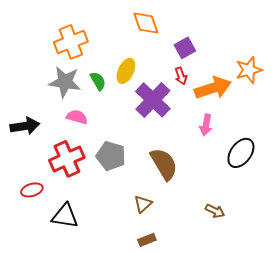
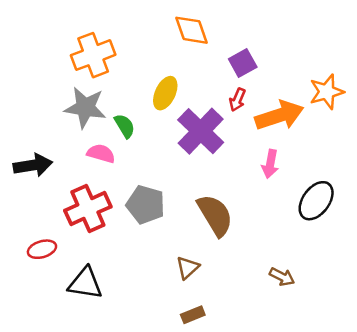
red arrow: (181, 76) -> (237, 100), turned 42
green semicircle: (98, 81) -> (125, 126), moved

